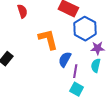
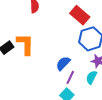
orange L-shape: (48, 39) -> (25, 44), moved

